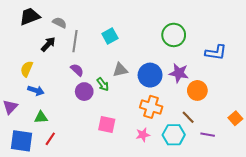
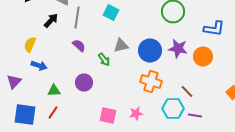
cyan square: (110, 36) -> (111, 12), turned -35
orange circle: (197, 90) -> (203, 56), moved
purple circle: (84, 92) -> (84, 82), moved
green triangle: (41, 117) -> (54, 90), moved
pink square: (107, 124) -> (108, 116), moved
pink star: (143, 135) -> (136, 114), moved
purple line: (208, 135) -> (195, 116), moved

